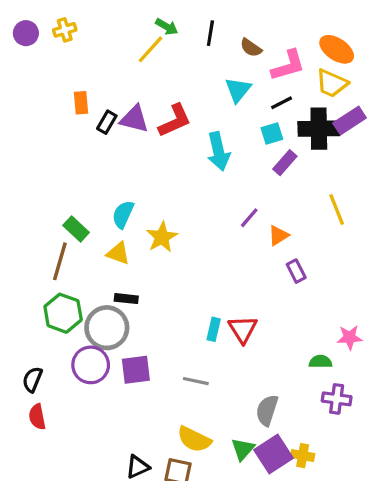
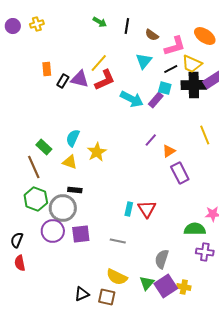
yellow line: (151, 49) -> (99, 63), moved
yellow trapezoid: (332, 83) -> (192, 64), moved
cyan square: (272, 133) -> (165, 88), turned 32
cyan arrow: (218, 151) -> (132, 99), turned -50
purple rectangle: (285, 163) -> (156, 100), moved
brown line: (60, 261) -> (34, 167), turned -40
purple rectangle: (296, 271) -> (180, 173), size x1.5
green semicircle: (320, 362) -> (195, 229), size x1.5

